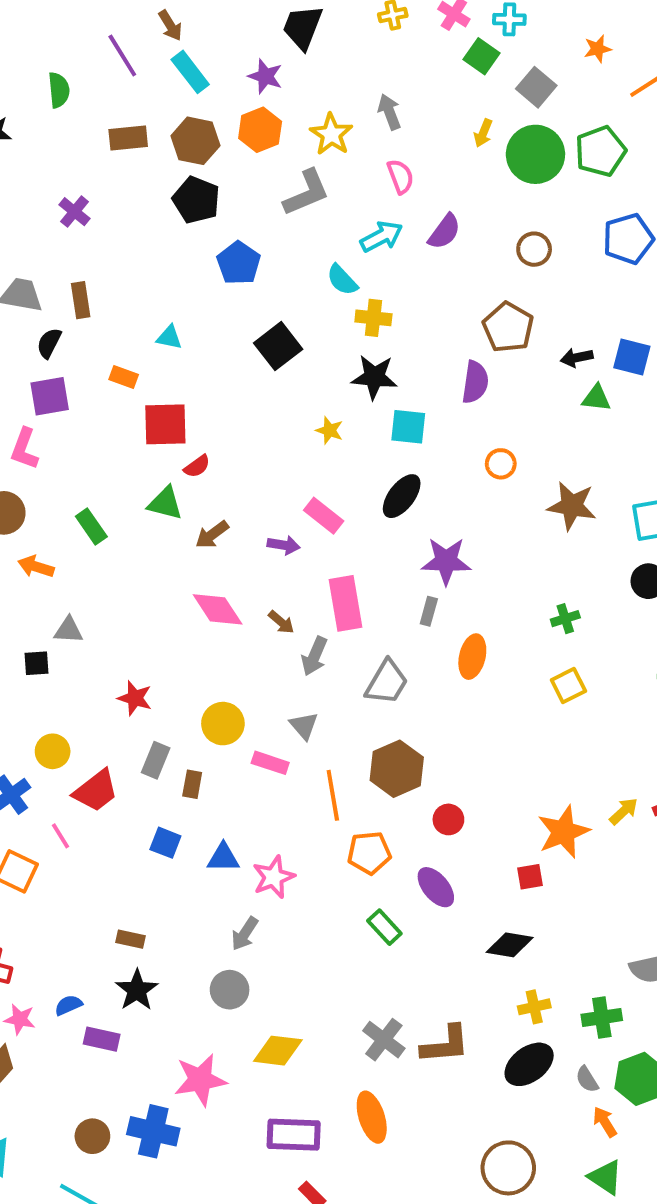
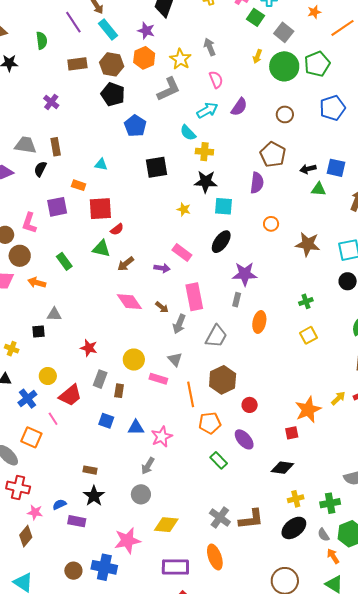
black square: (278, 346) -> (156, 167), turned 30
purple square: (50, 396) -> (57, 207), moved

